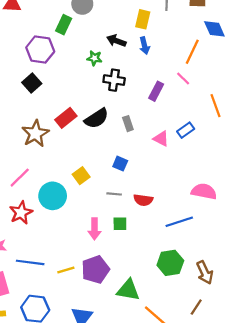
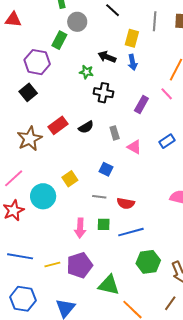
black semicircle: (96, 118) -> (86, 127), size x0.7
pink triangle: (161, 139) -> (134, 147), moved
blue line: (179, 222) -> (131, 232), moved

